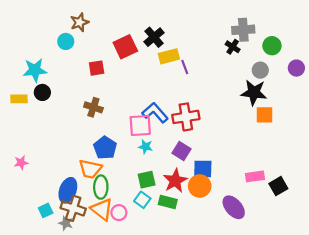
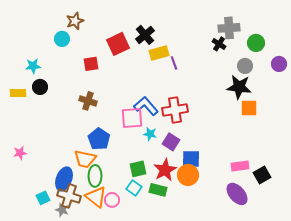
cyan star: (35, 70) -> (33, 66), size x0.7
cyan star: (145, 147) -> (150, 134), moved
purple ellipse: (234, 207) -> (237, 194), moved

